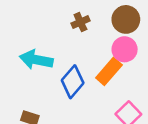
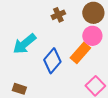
cyan arrow: (36, 60) -> (24, 44), turned -50

